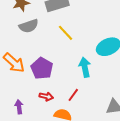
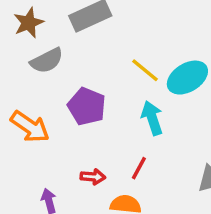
yellow line: (66, 33) -> (145, 70), moved
purple pentagon: (42, 68) -> (87, 106), moved

